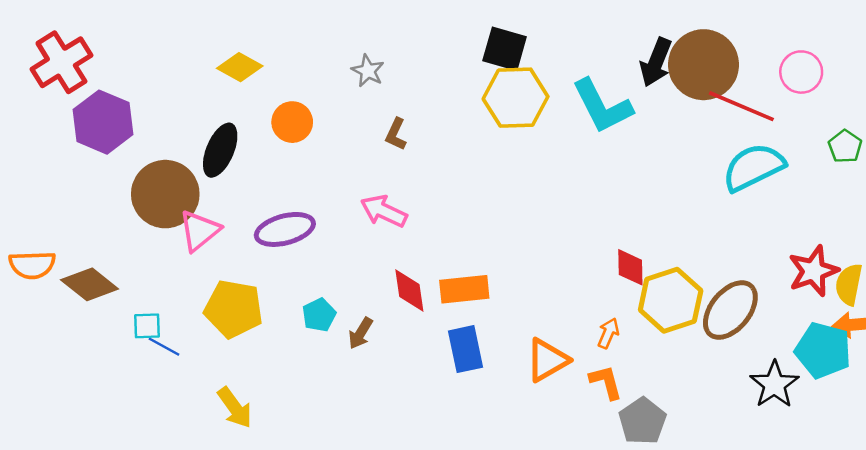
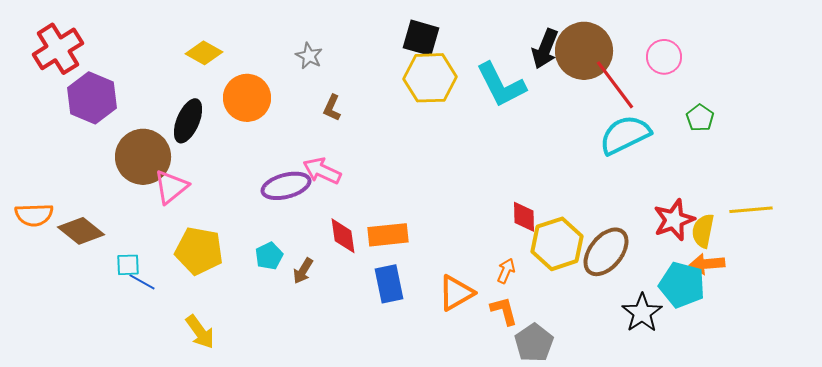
red line: (741, 106) -> (615, 85), turned 30
orange circle: (292, 122) -> (247, 98), size x1.4
purple ellipse: (285, 229) -> (286, 186), moved

